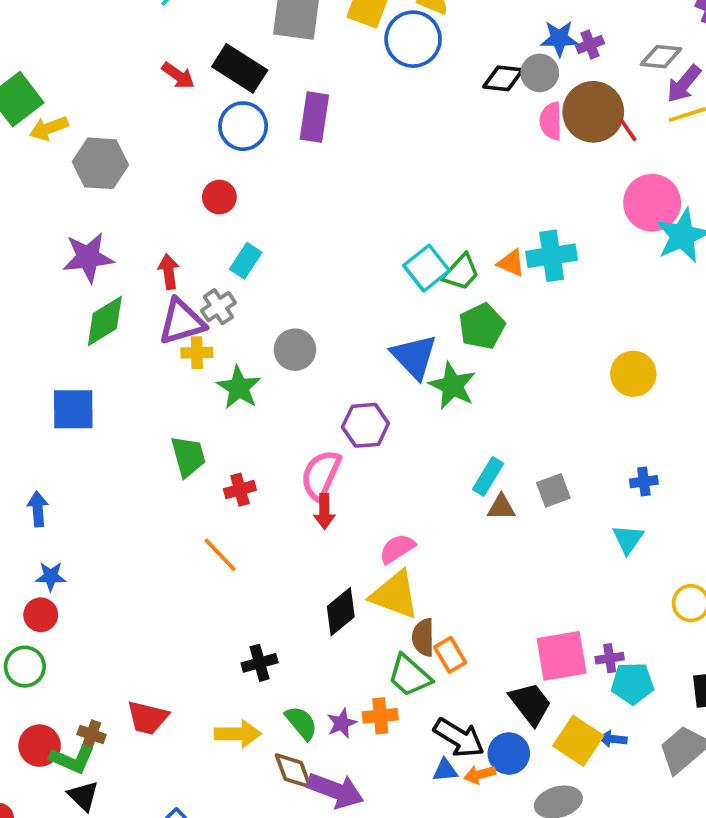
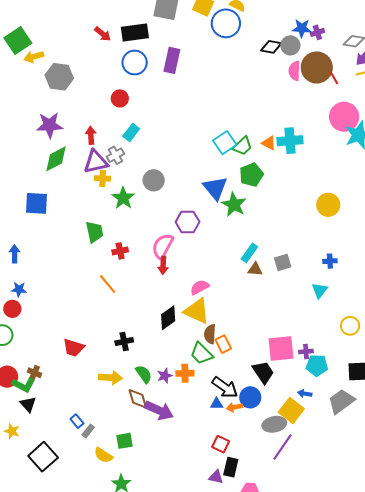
black rectangle: (240, 68) -> (135, 32), turned -44
red trapezoid: (148, 718) -> (74, 348), moved
yellow square: (578, 741) -> (291, 411), moved

